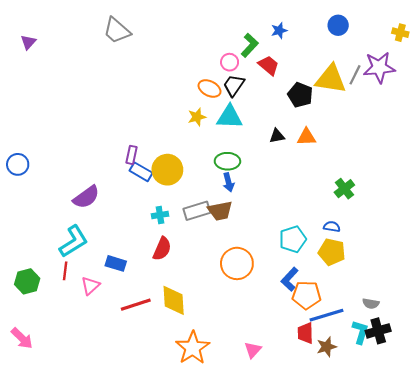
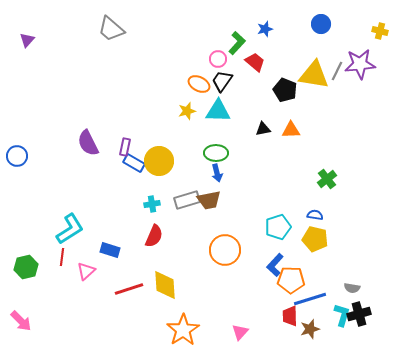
purple semicircle: (86, 197) -> (88, 143), moved, turned 100

